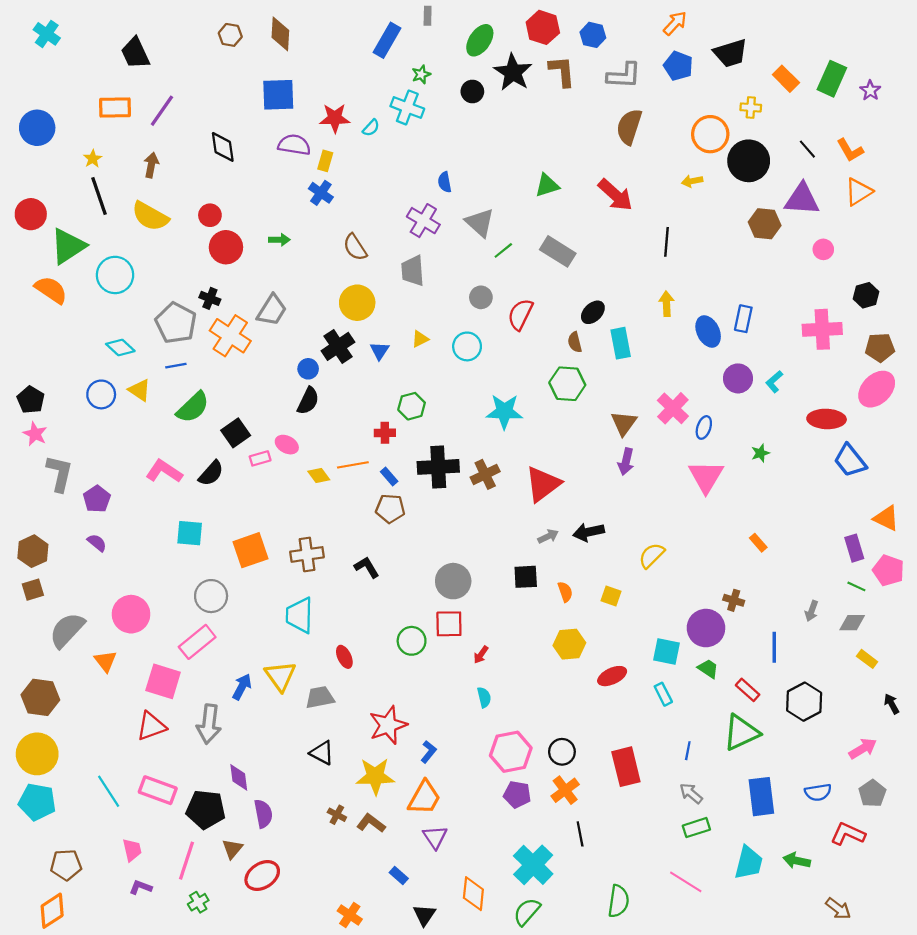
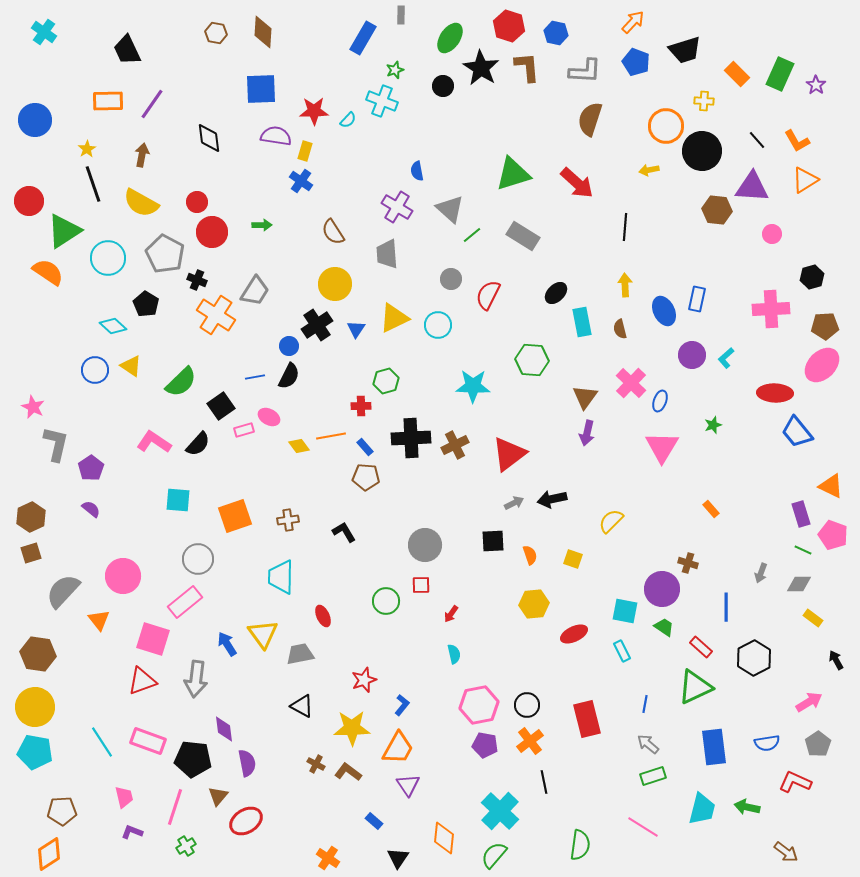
green triangle: (547, 185) -> (513, 174), size x1.5
gray pentagon: (176, 323) -> (165, 254), moved
yellow triangle: (420, 339) -> (394, 318), size x1.8
brown semicircle: (575, 342) -> (620, 329), moved
blue line: (176, 366) -> (255, 377), moved
black pentagon: (31, 400) -> (146, 304), moved
brown cross: (307, 554) -> (288, 520), size x0.7
red square: (449, 624) -> (421, 585), size x0.7
blue arrow: (242, 687) -> (227, 644), turned -60
red star: (388, 725) -> (364, 680), size x0.7

